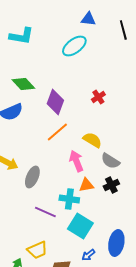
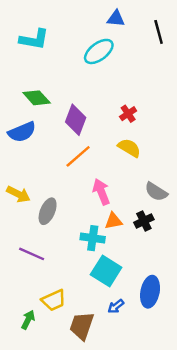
yellow semicircle: (92, 140) -> (129, 148), moved
gray semicircle: (110, 161) -> (156, 192), moved
purple line: (45, 212) -> (32, 254), moved

